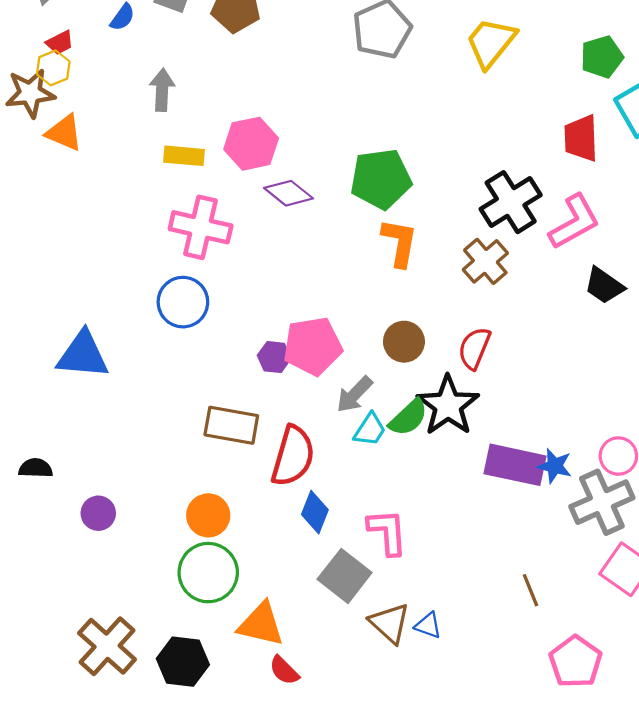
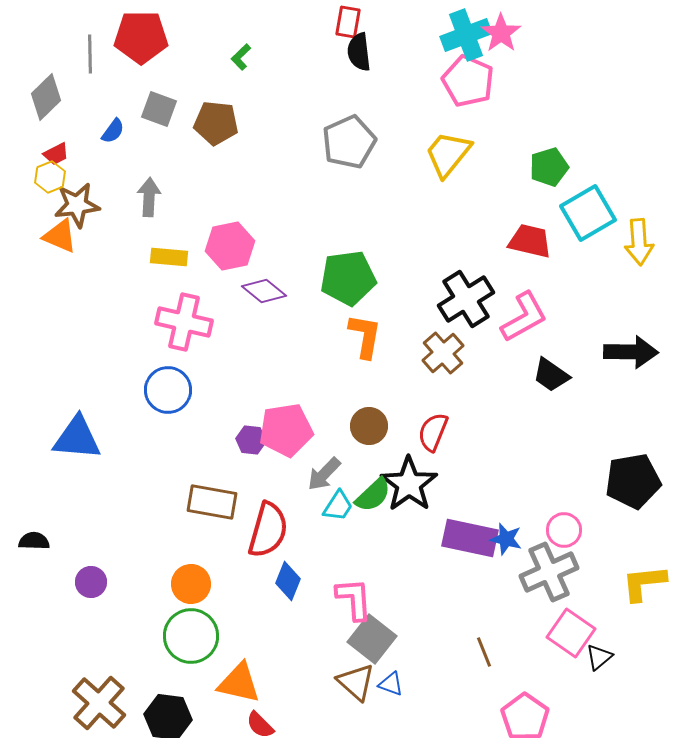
brown star: (30, 93) -> (77, 205), moved
red trapezoid: (581, 138) -> (530, 241), turned 105
gray square: (345, 576) -> (372, 639), moved

